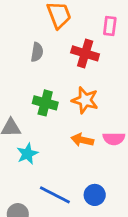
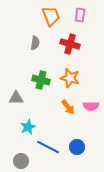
pink rectangle: (110, 26) -> (80, 15), moved
orange arrow: (82, 140) -> (68, 107), turned -140
cyan star: (27, 154) -> (28, 127), moved

